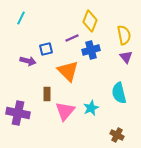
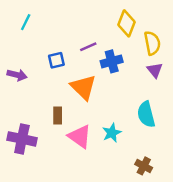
yellow diamond: (90, 21) -> (126, 23), moved
purple arrow: (28, 61) -> (17, 75), moved
pink triangle: (65, 111) -> (80, 136), turned -35

